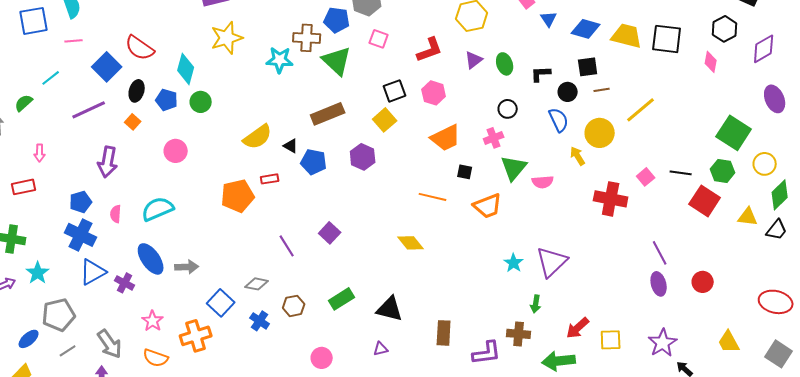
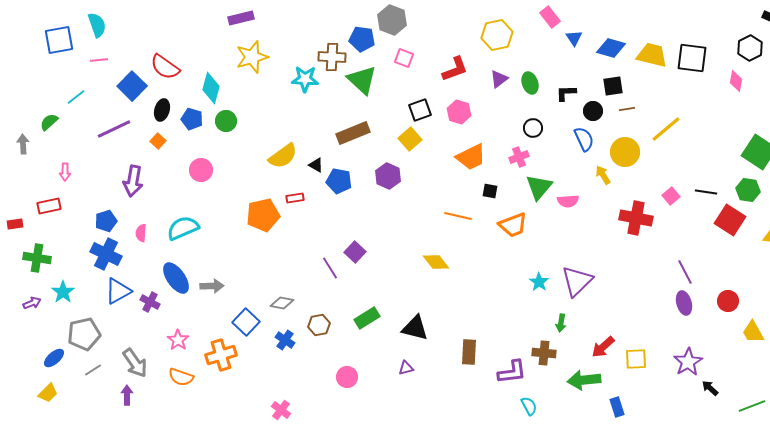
purple line: (287, 246) -> (330, 268), moved
yellow trapezoid: (729, 342) -> (753, 332), moved

